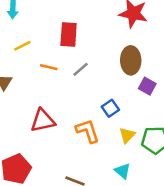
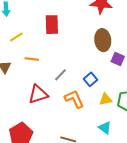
orange line: (49, 67) -> (32, 59), moved
gray line: (81, 69) -> (60, 75), moved
yellow triangle: (127, 135) -> (106, 99), turned 40

